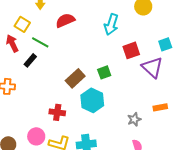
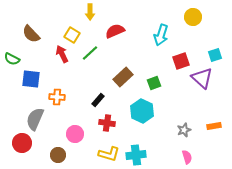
green line: (40, 42) -> (90, 53), turned -72
black rectangle: (30, 60) -> (98, 100), moved
brown rectangle: (75, 78) -> (123, 77), moved
orange rectangle: (160, 107) -> (214, 126), moved
pink circle: (36, 136) -> (75, 134), moved

